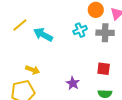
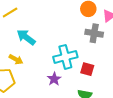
cyan cross: (80, 30) -> (65, 57), moved, size x1.6
cyan arrow: (43, 35) -> (26, 37), moved

